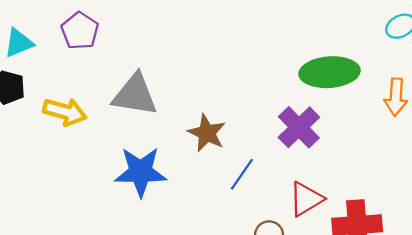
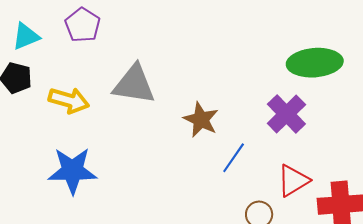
blue star: (141, 172) -> (72, 171), moved

